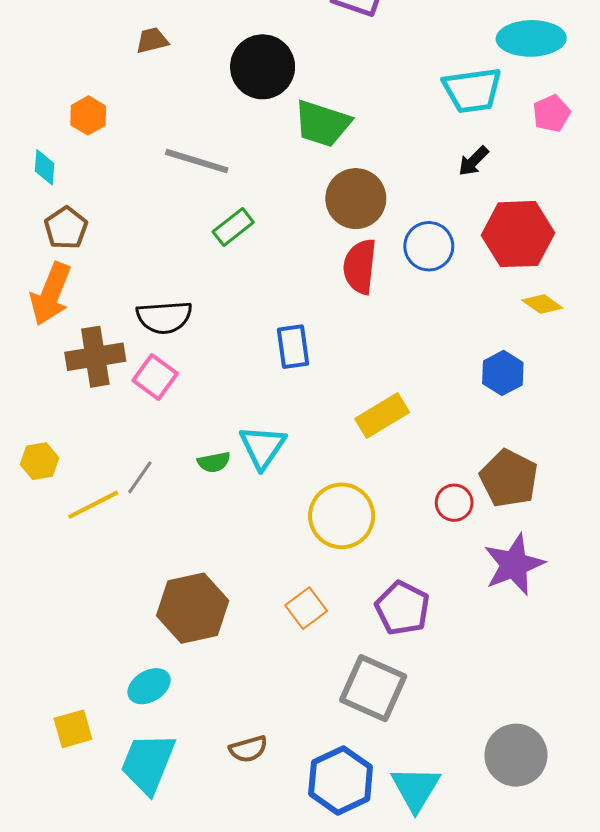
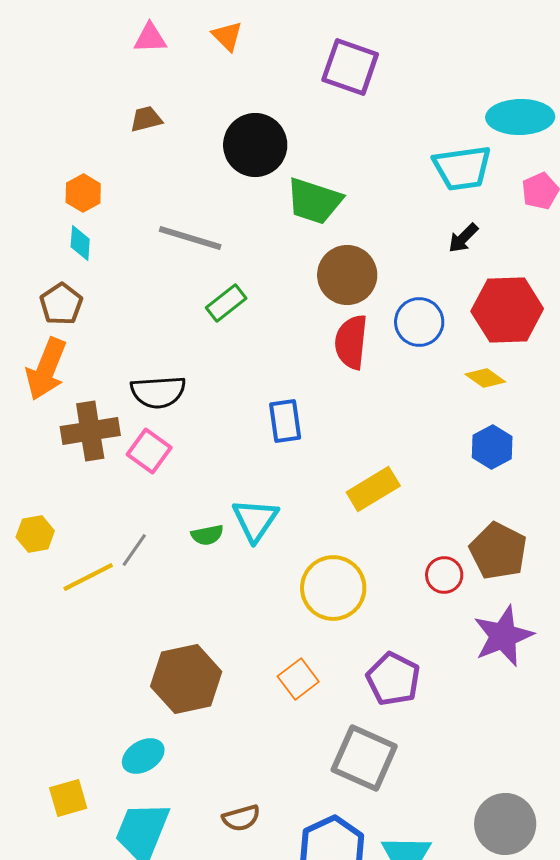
cyan diamond: (45, 167) -> (80, 243), moved
yellow diamond: (542, 304) -> (485, 378), moved

